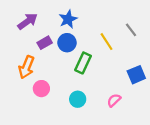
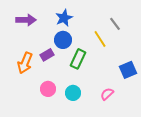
purple arrow: (28, 21) -> (26, 20), turned 36
gray line: (131, 30) -> (115, 24), moved
purple rectangle: (45, 43) -> (47, 55), moved
pink circle: (41, 89) -> (48, 89), moved

